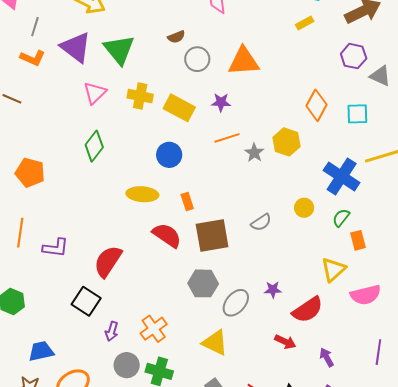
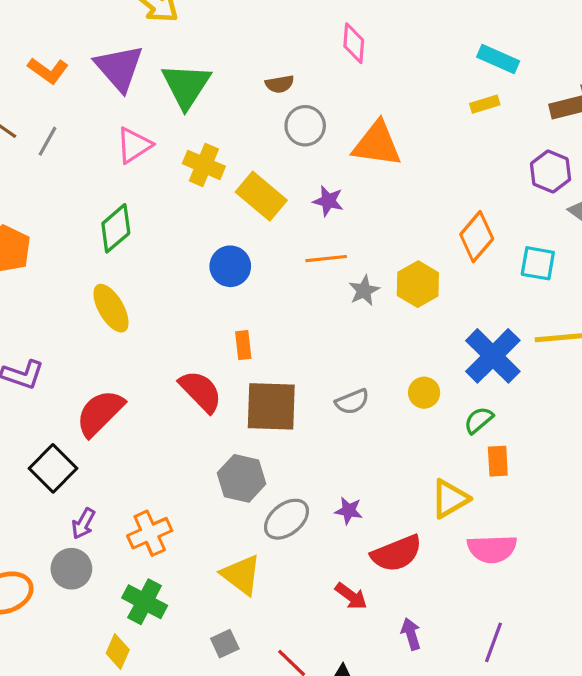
gray line: (35, 27) -> (48, 141), moved
yellow ellipse: (142, 194) -> (111, 308), moved, turned 44
gray circle: (127, 365) -> (71, 569), moved

